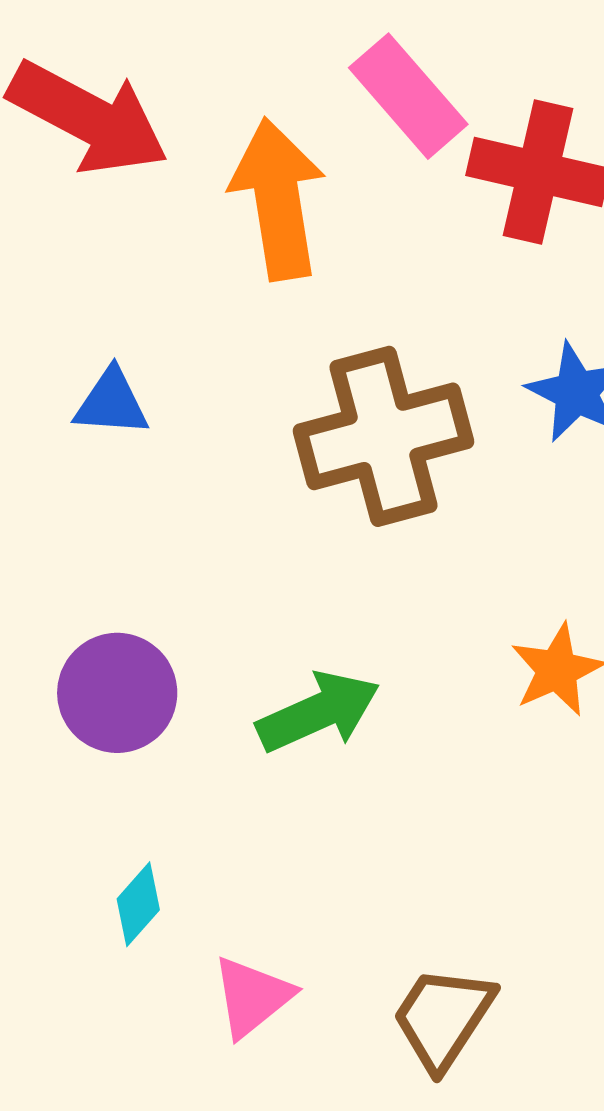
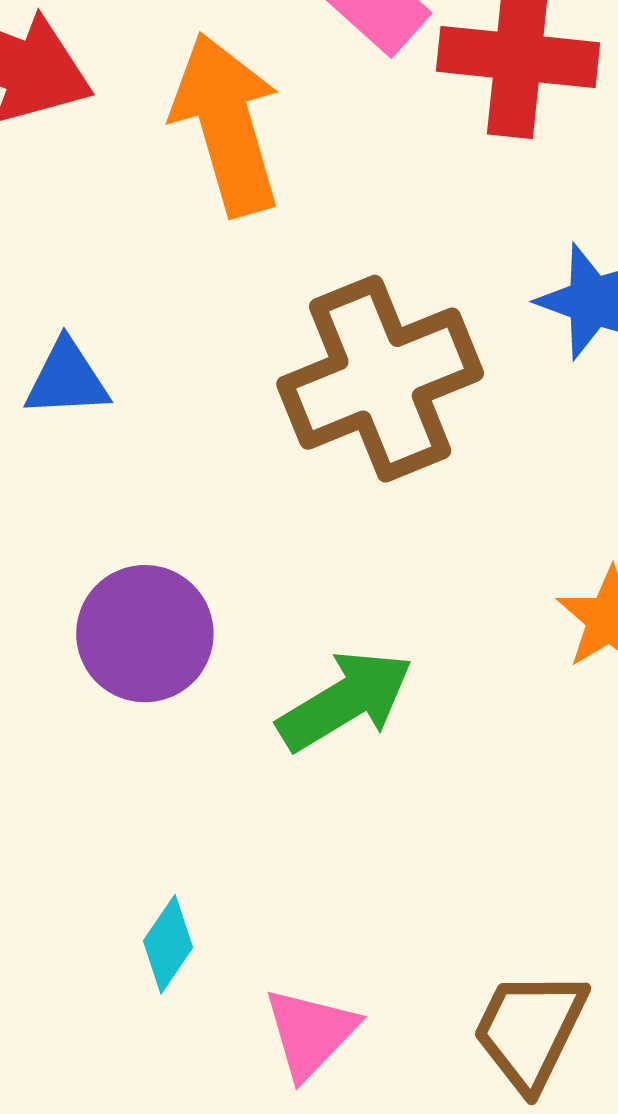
purple circle: (117, 693) -> (145, 634), moved

